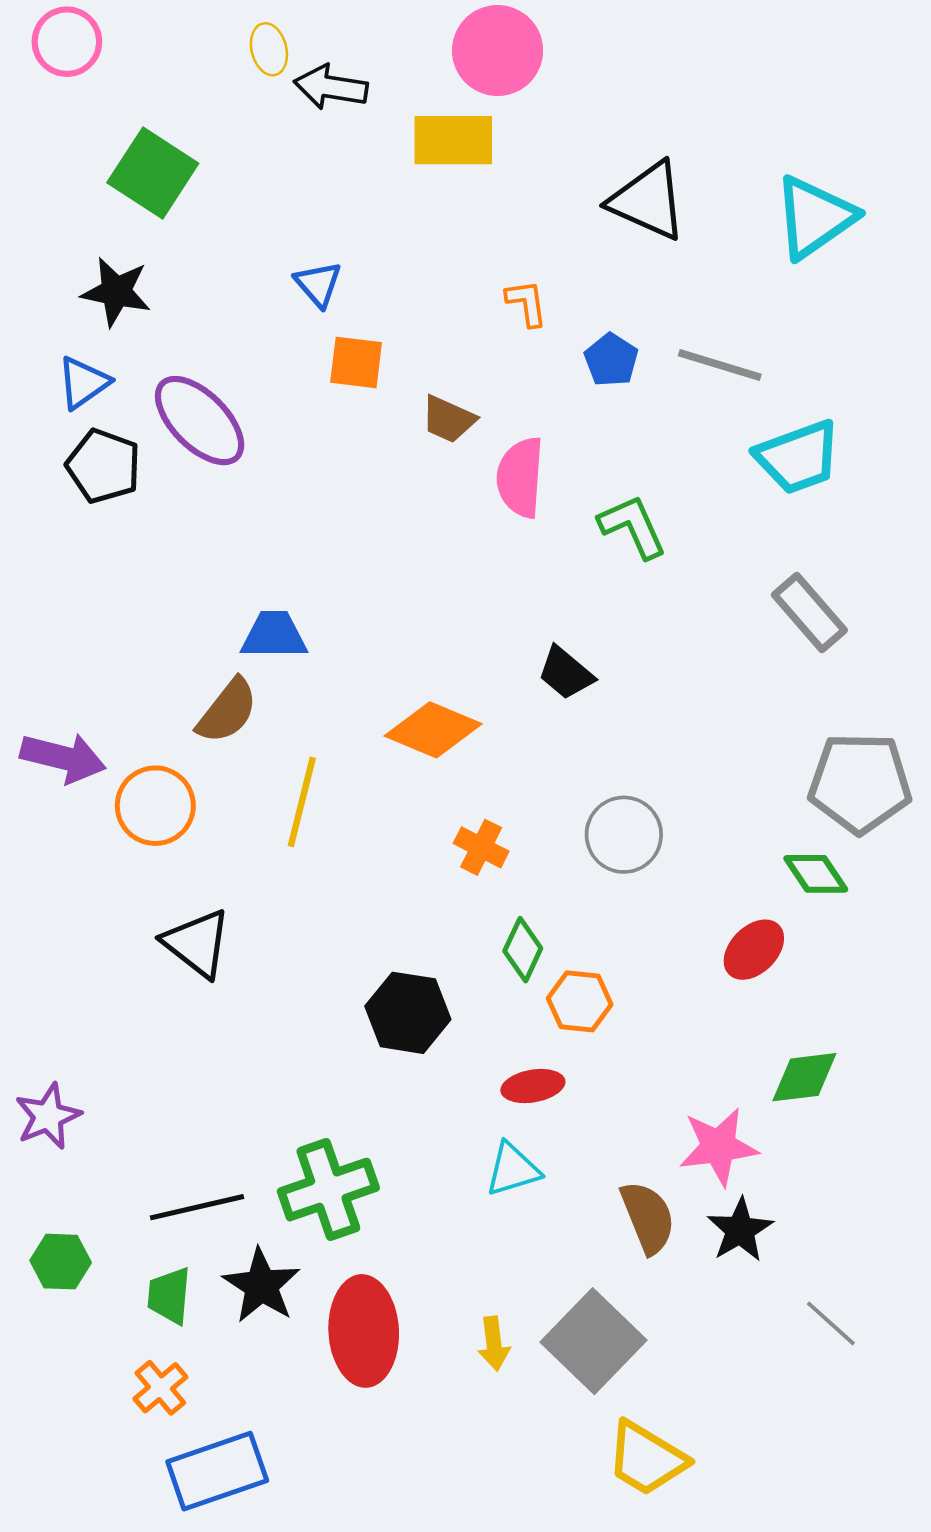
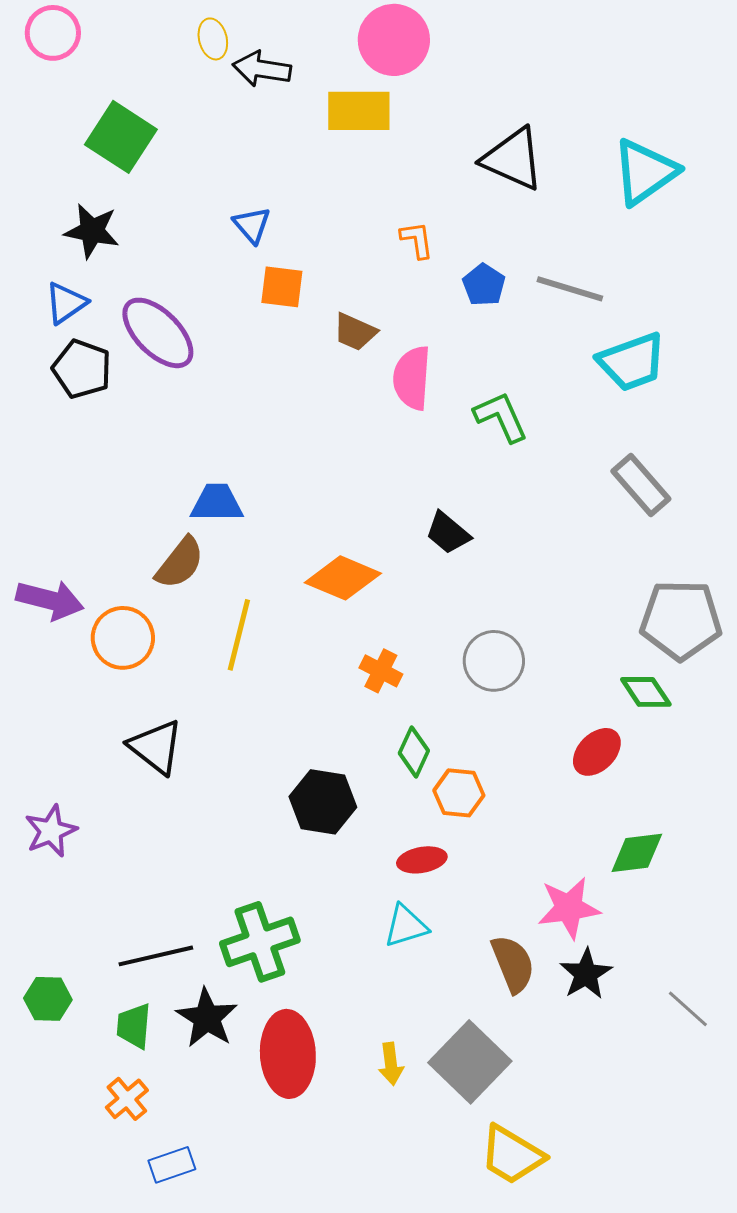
purple star: (48, 1116) -> (51, 831), moved
gray line: (831, 1323) -> (688, 1009), moved
blue rectangle: (217, 1471) -> (172, 1165), size x0.6

